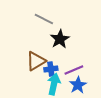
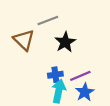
gray line: (44, 19) -> (48, 20), turned -48
brown triangle: (36, 61) -> (24, 40), moved, turned -45

